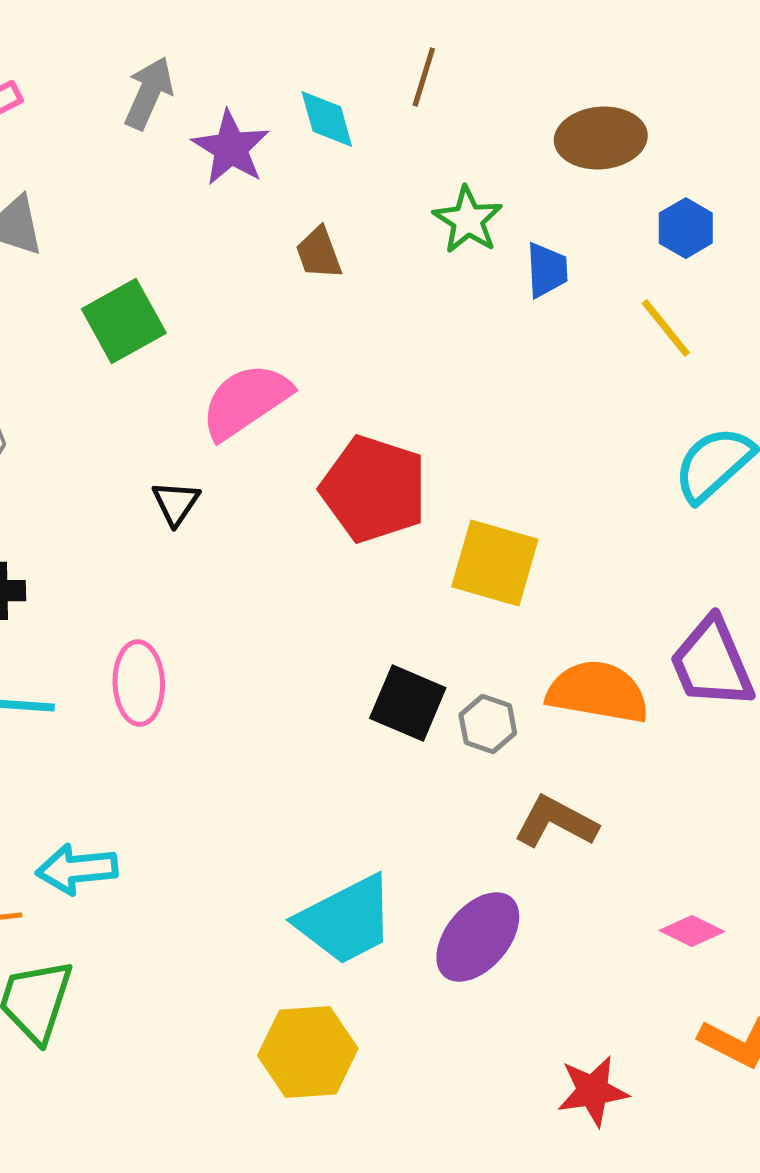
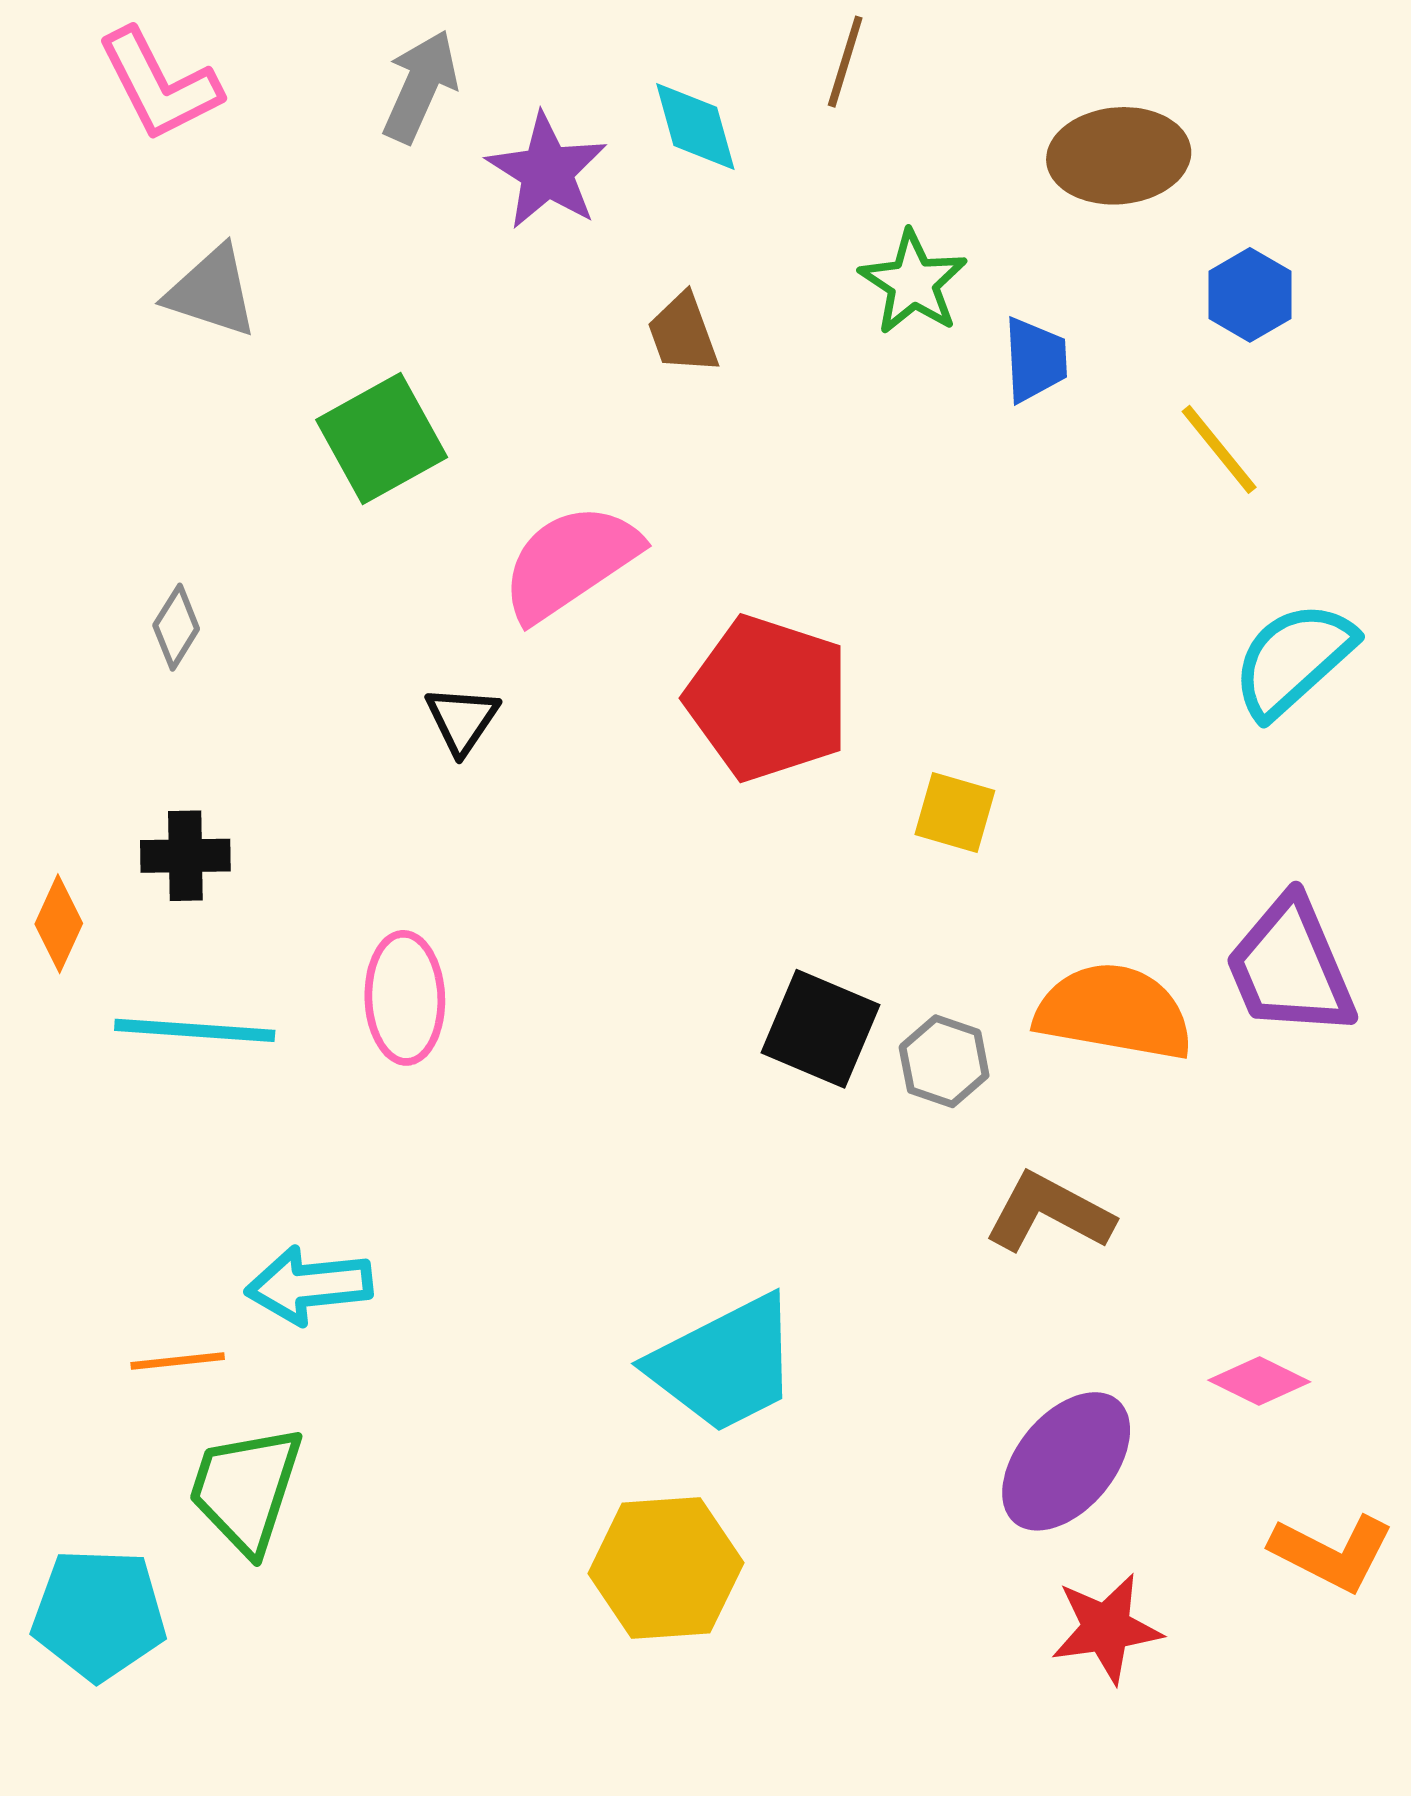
yellow square: (495, 563) -> (955, 812), size x0.6
purple ellipse: (478, 937) -> (1066, 1461), moved

